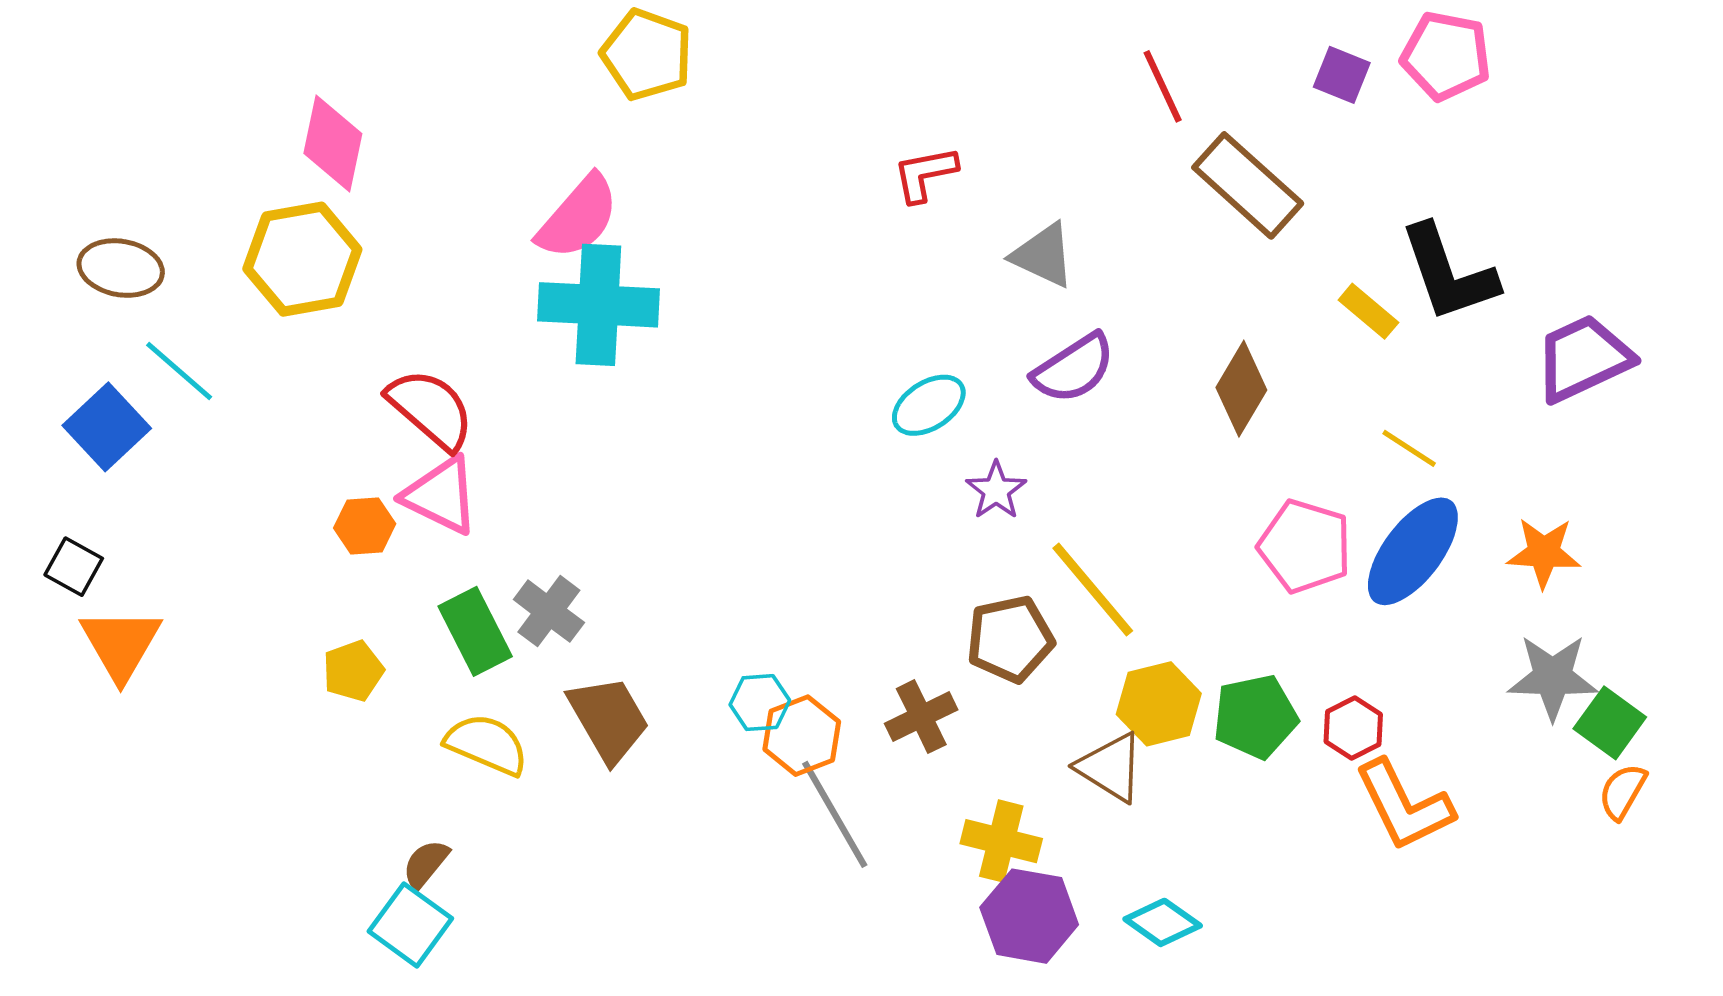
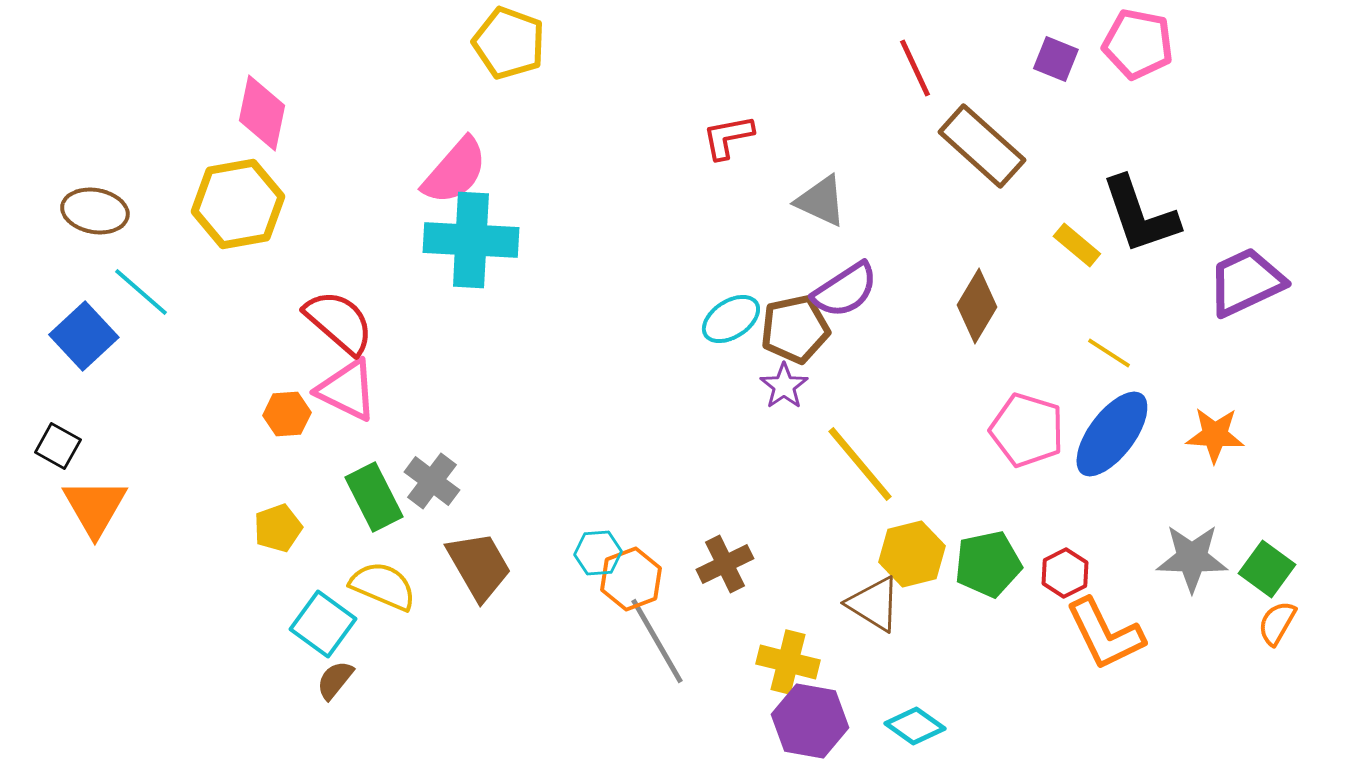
brown pentagon: (1010, 639) -> (795, 329), moved
gray star: (1553, 677) -> (1192, 558), moved
cyan square: (410, 925) -> (323, 624), moved

